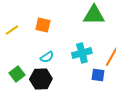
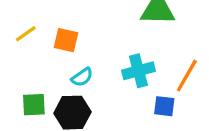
orange square: (43, 25) -> (66, 40), moved
green square: (17, 74) -> (34, 105), turned 35

